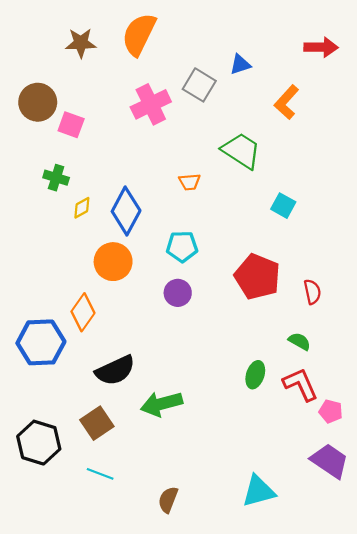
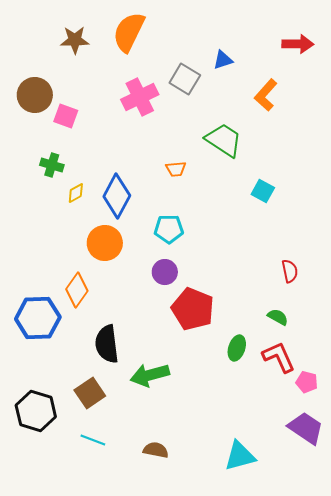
red pentagon: (257, 277) -> (193, 309), moved
black semicircle: (115, 370) -> (107, 344), turned 108
brown semicircle: (168, 500) -> (156, 450), moved, turned 80

